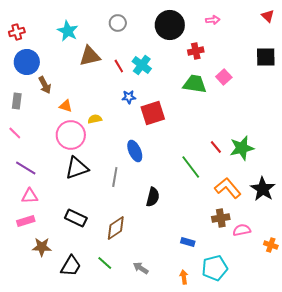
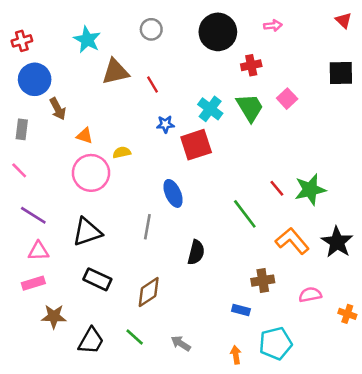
cyan cross: (142, 65) -> (210, 109), moved
green trapezoid: (195, 84) -> (250, 108), turned 50
black triangle: (77, 168) -> (87, 232), moved
brown cross: (221, 218) -> (263, 281), moved

